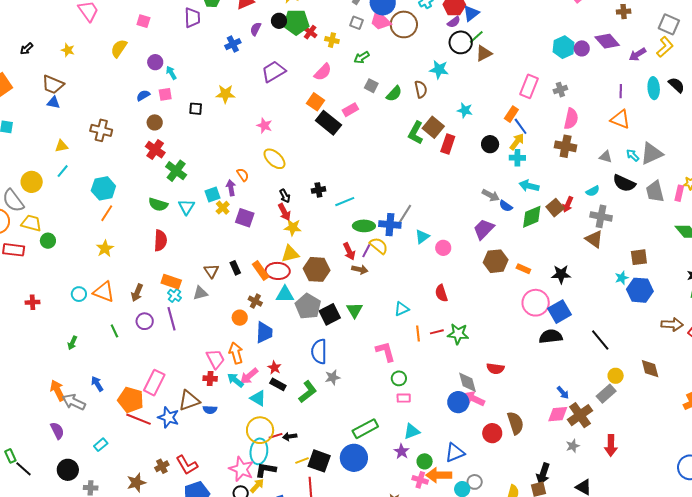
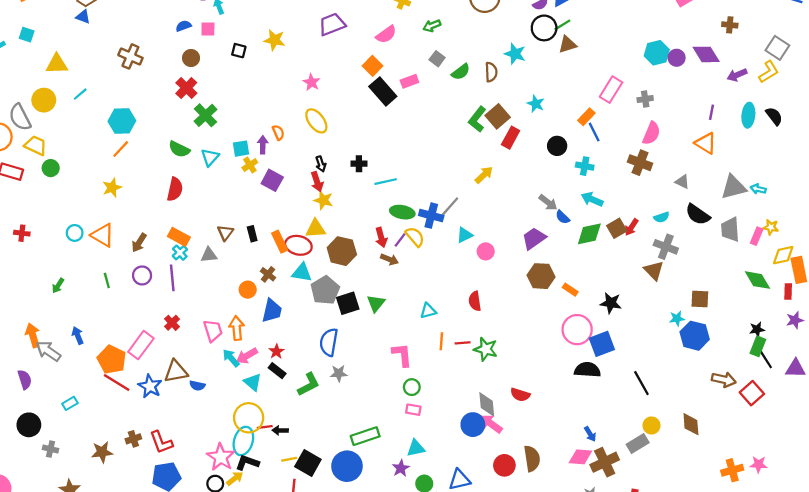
yellow arrow: (517, 142) -> (484, 175), moved
yellow triangle: (61, 146) -> (57, 64), moved, size x1.5
cyan arrow: (633, 155) -> (758, 189), moved, turned -40
red cross: (210, 379) -> (172, 323), moved, turned 32

